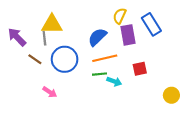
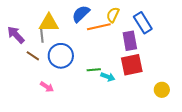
purple rectangle: (128, 35) -> (130, 41), moved
blue semicircle: (97, 37) -> (81, 14), moved
orange line: (105, 58) -> (99, 27), moved
red square: (140, 69) -> (132, 65), size x1.6

